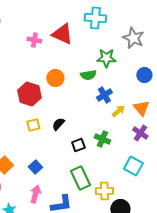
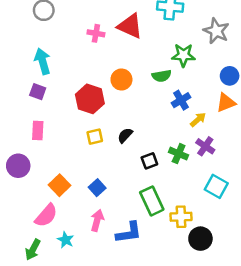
orange triangle: (141, 108) -> (226, 103), moved, turned 48
purple cross: (140, 133) -> (205, 146), moved

